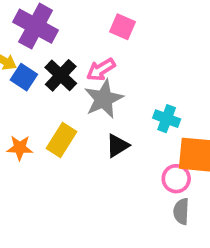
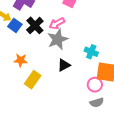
yellow rectangle: (61, 140) -> (33, 80), moved
orange star: (20, 148) -> (21, 60), moved
gray semicircle: (181, 211) -> (97, 103), turned -112

